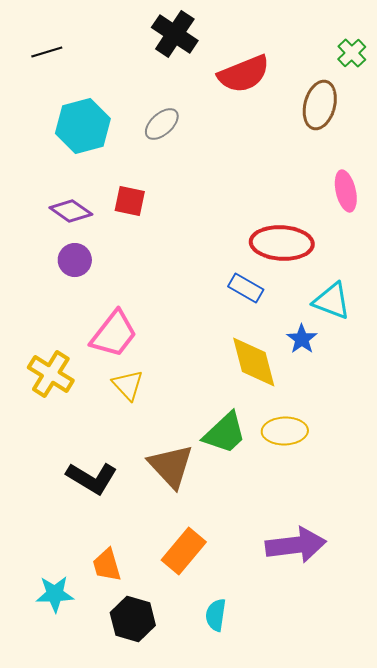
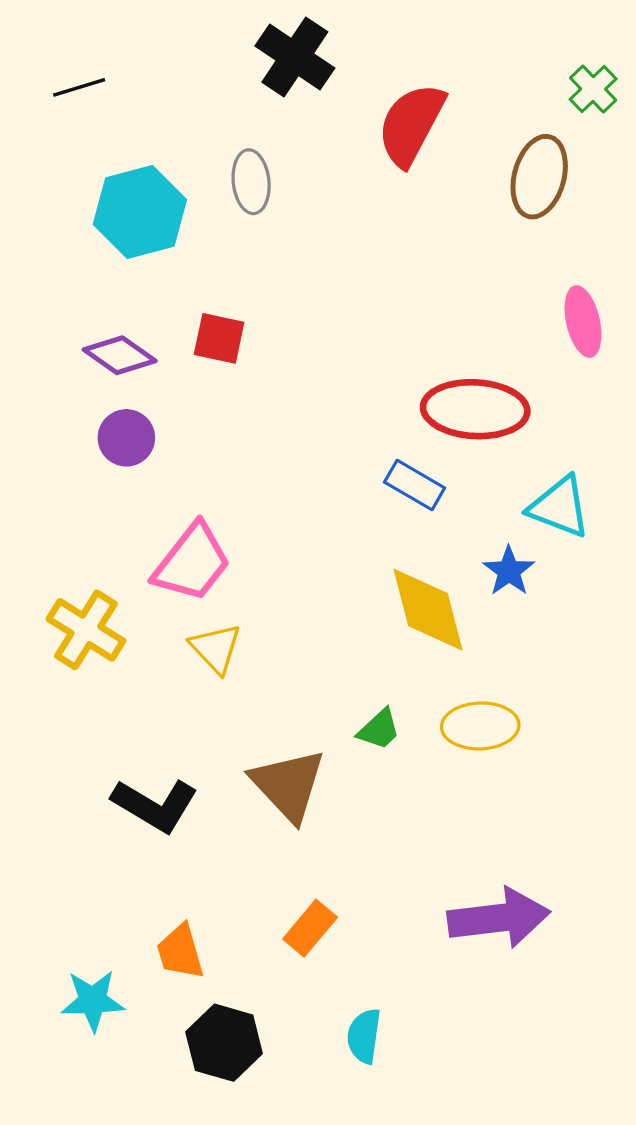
red semicircle: (244, 74) -> (411, 124), turned 140
gray ellipse: (162, 124) -> (251, 182), moved, turned -54
green trapezoid: (225, 433) -> (379, 729), size x0.6
orange rectangle: (184, 551) -> (310, 928), size x0.7

